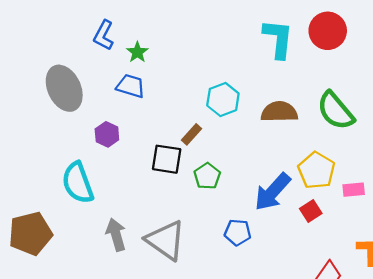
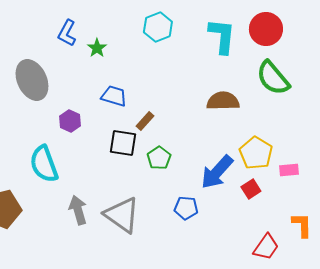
blue trapezoid: (131, 86) -> (114, 96), moved
cyan hexagon: (223, 99) -> (158, 27), moved
green semicircle: (336, 111) -> (273, 78), moved

